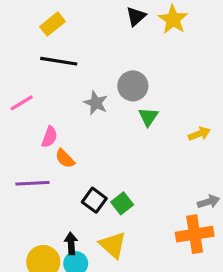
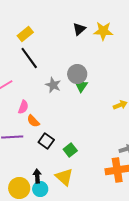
yellow star: (173, 19) -> (103, 31), turned -30
black line: (59, 61) -> (29, 58), turned 45
green triangle: (148, 117) -> (81, 86), moved
black square: (94, 200) -> (46, 141), moved

